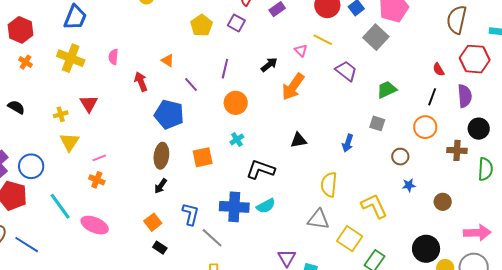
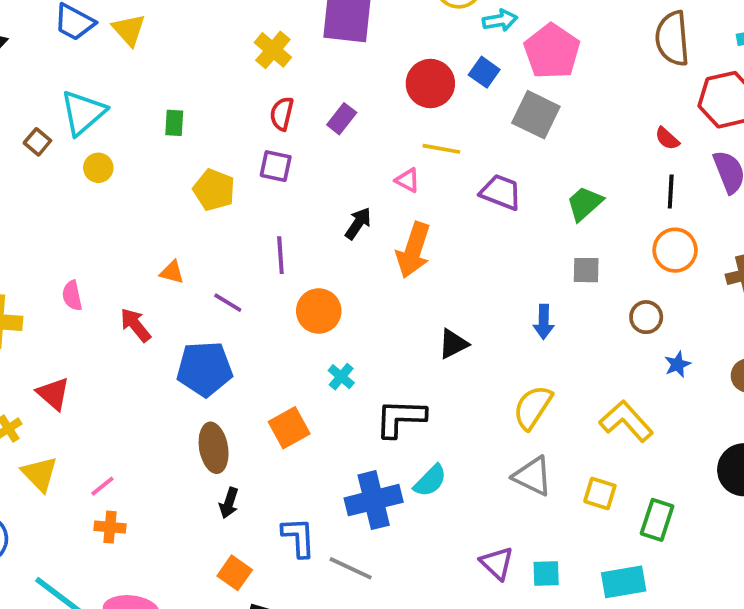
yellow semicircle: (329, 185) -> (533, 407), turned 45
gray triangle: (318, 219) -> (533, 476), turned 35
yellow square: (350, 239) -> (600, 493), size x0.7

